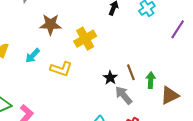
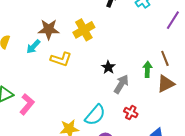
brown star: (50, 24) -> (49, 29), moved
brown line: (131, 72) -> (165, 58), moved
gray arrow: (124, 95) -> (121, 84), turned 72

